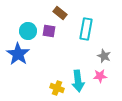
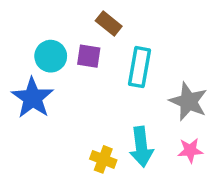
cyan rectangle: (86, 29) -> (139, 67), moved
gray star: (104, 56) -> (188, 101), size x1.5
pink star: (100, 76) -> (190, 150), moved

